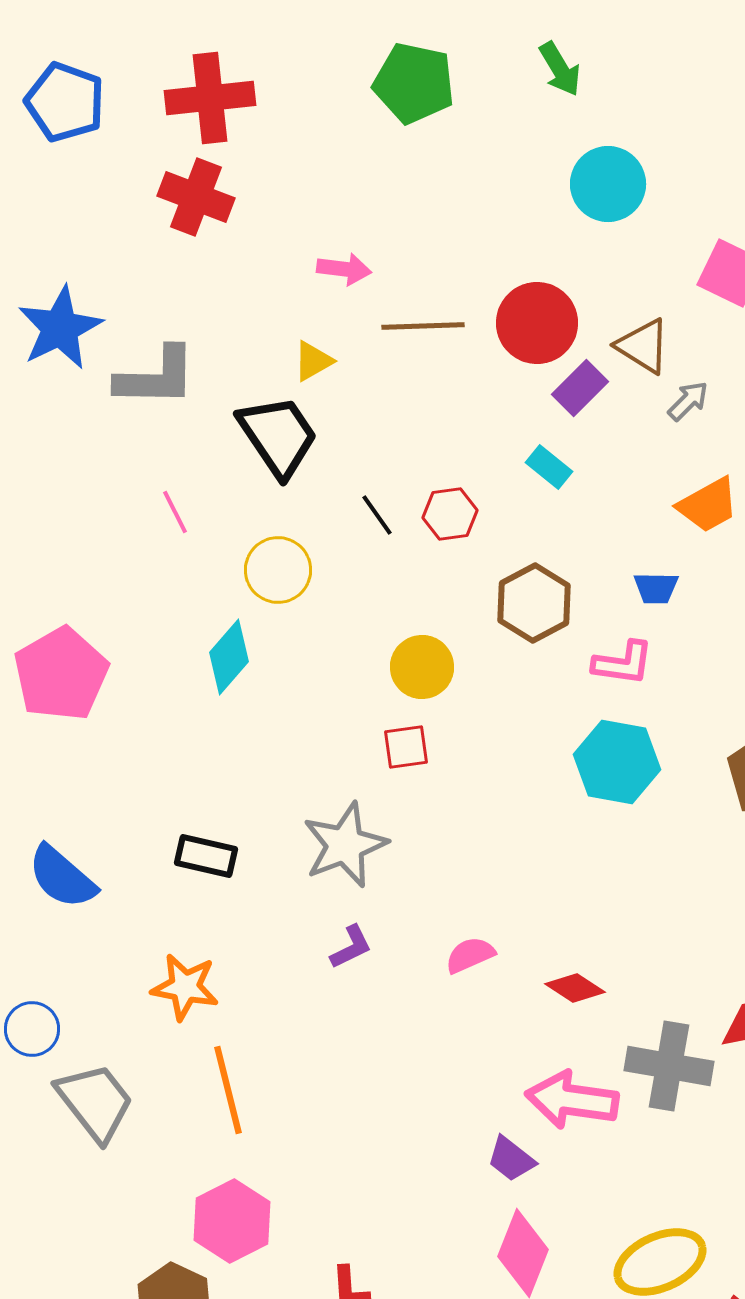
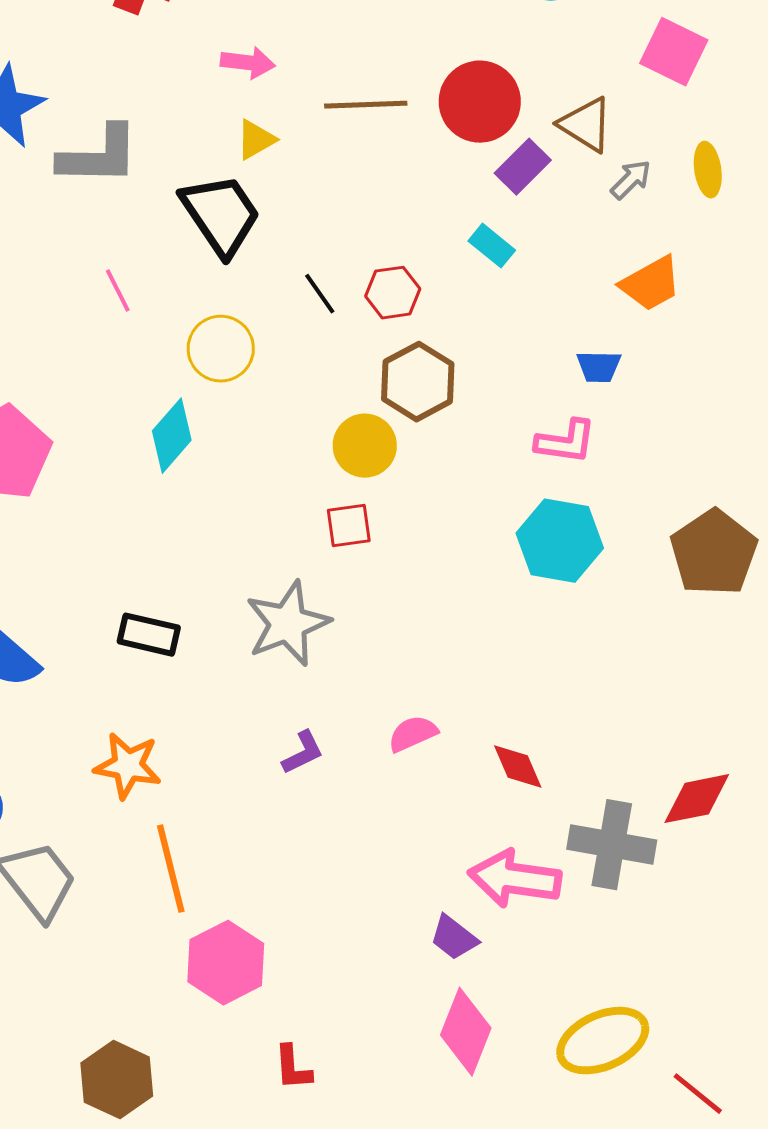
pink arrow: (344, 269) -> (248, 63), moved
brown hexagon: (534, 603) -> (418, 382), moved
purple L-shape: (351, 947) -> (303, 753), moved
red diamond: (575, 988) -> (518, 767), turned 34
pink hexagon: (232, 1221) -> (226, 963), moved

